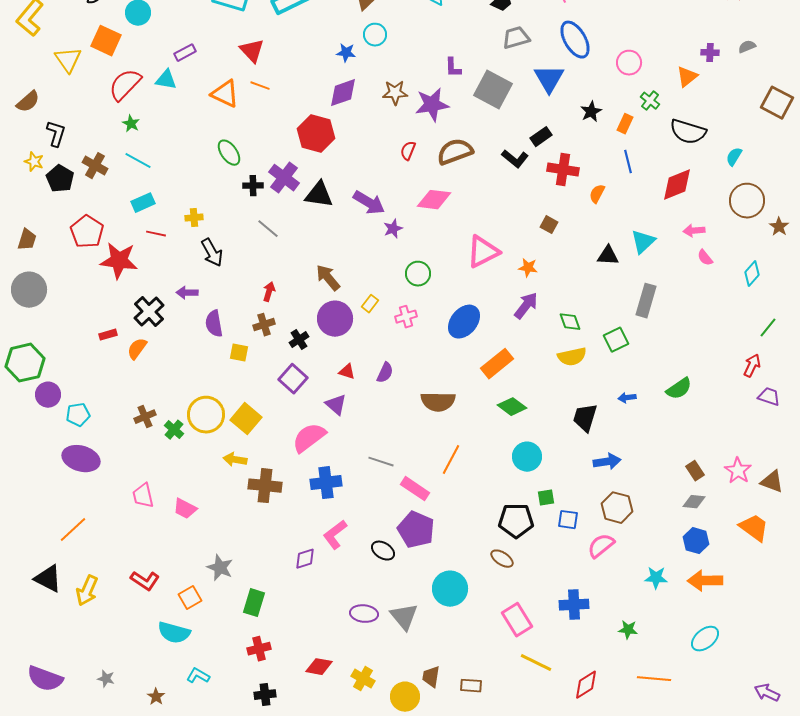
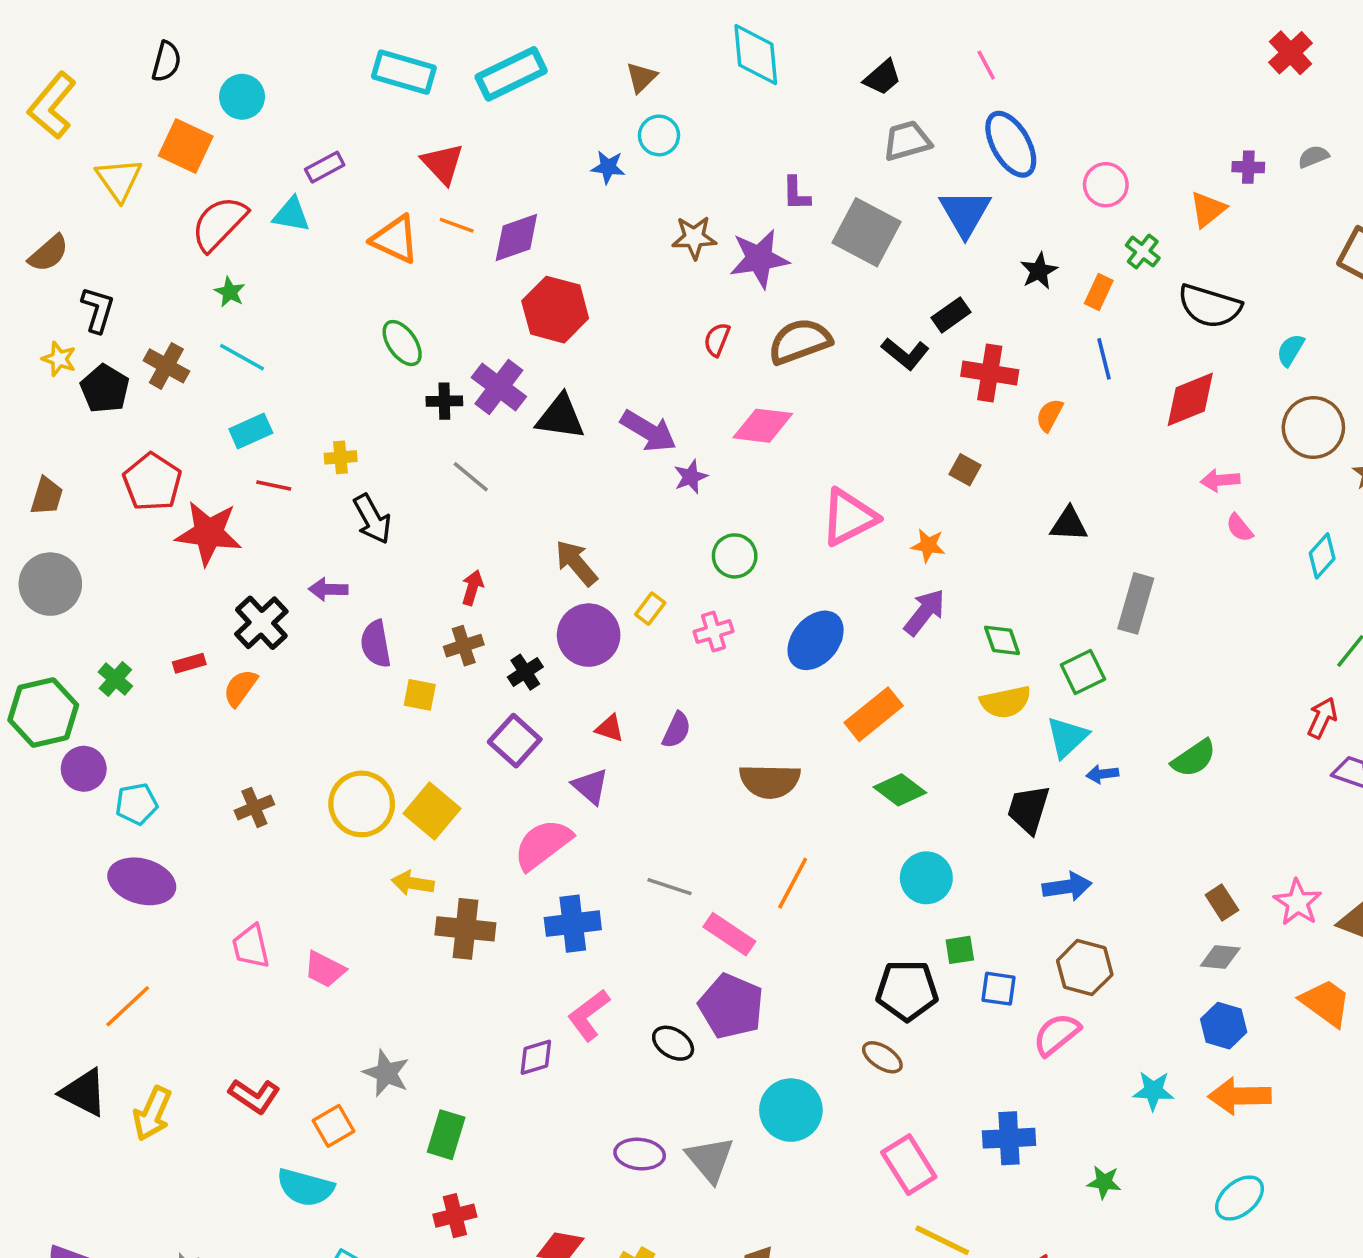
purple diamond: (343, 93) -> (516, 237), moved
cyan triangle: (643, 242) -> (1067, 737), moved
green cross: (174, 430) -> (115, 679), moved

